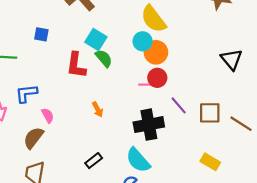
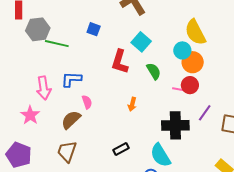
green semicircle: (104, 58) -> (154, 71), moved
purple line: (179, 105) -> (205, 113), turned 66
orange arrow: (98, 109) -> (132, 104), turned 32

